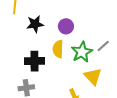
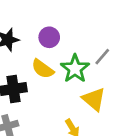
yellow semicircle: (58, 49) -> (43, 69), turned -48

